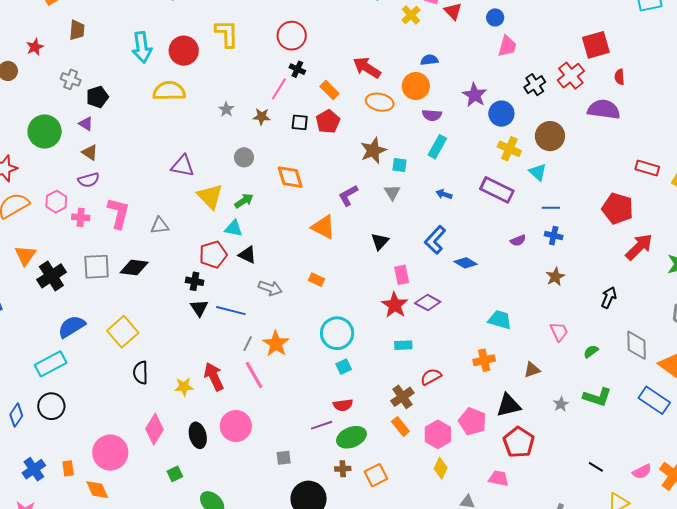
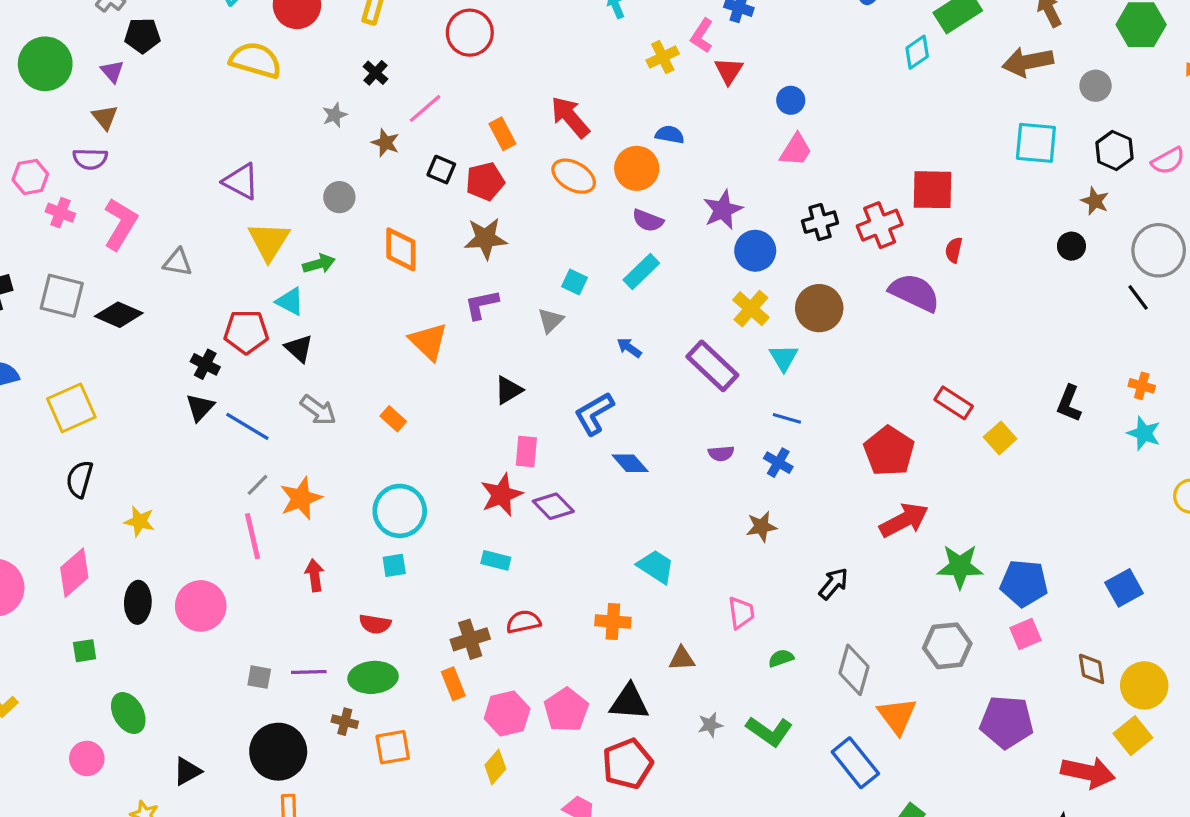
black cross: (297, 69) -> (376, 73), moved
brown star: (373, 151) -> (486, 238), moved
red arrow: (214, 377) -> (315, 575), moved, size x0.7
purple line: (322, 425) -> (309, 672), moved

